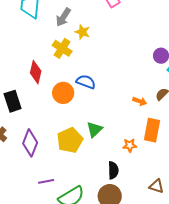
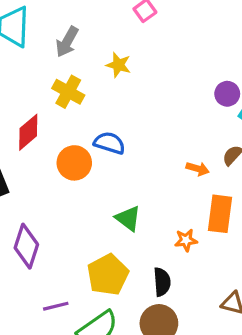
yellow star: (82, 32) -> (118, 65), moved
red diamond: (36, 72) -> (28, 132), turned 40
green triangle: (95, 129) -> (128, 218), turned -36
yellow pentagon: (70, 140) -> (108, 275), moved

